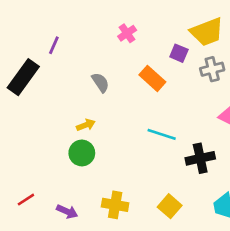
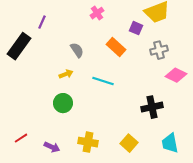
gray cross: (212, 69) -> (159, 50), moved
yellow arrow: (86, 125) -> (66, 74), moved
cyan line: (162, 134) -> (103, 81), moved

